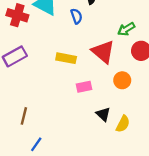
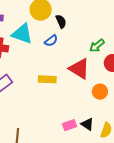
blue semicircle: (76, 16) -> (51, 41), turned 80
pink rectangle: (84, 87) -> (69, 125), moved

